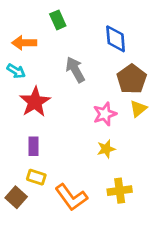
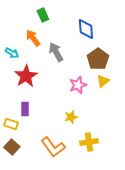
orange arrow: (24, 43) -> (33, 38), moved, turned 54
yellow star: (106, 149) -> (71, 117), moved
yellow rectangle: (36, 177) -> (11, 124), moved

